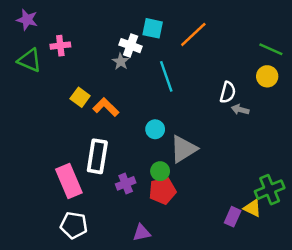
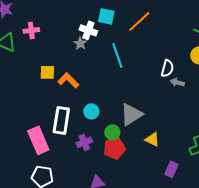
yellow square: (80, 97) -> (47, 72), turned -35
cyan circle: (155, 129) -> (91, 111), moved
yellow triangle: (252, 208) -> (152, 139), moved

